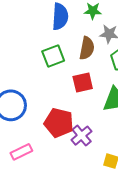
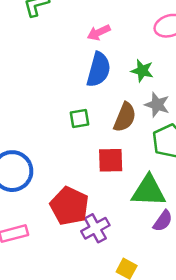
green square: (53, 56) -> (80, 119), size x0.7

